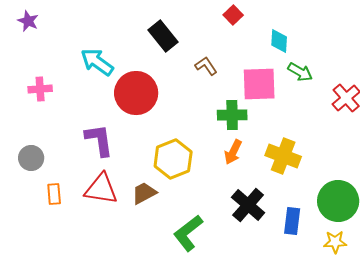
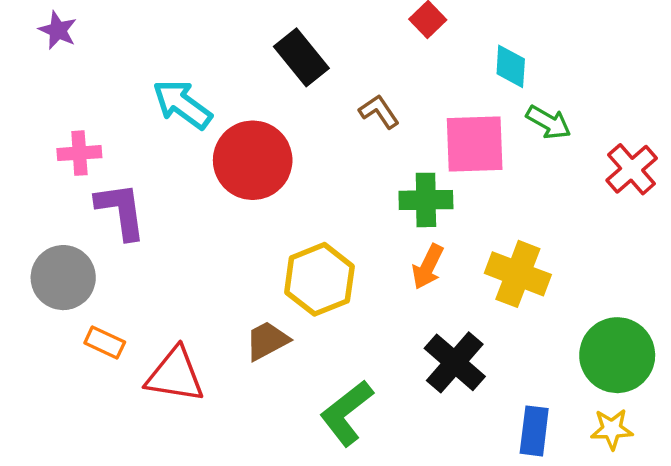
purple L-shape: (99, 140) -> (121, 211), moved
gray circle: (31, 158) -> (63, 278), size x1.4
red triangle: (101, 189) -> (175, 375), moved
orange rectangle: (54, 194) -> (105, 343), turned -60
blue rectangle: (292, 221) -> (534, 431), moved

